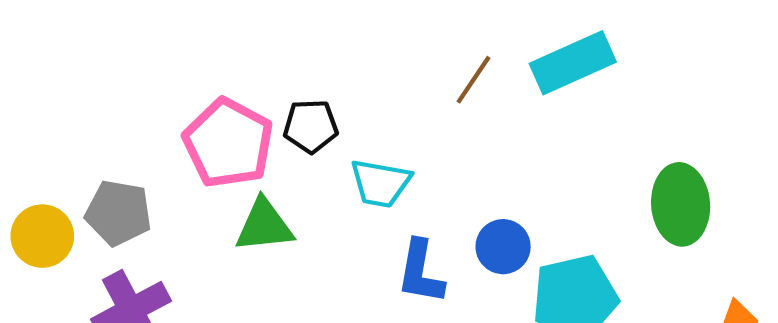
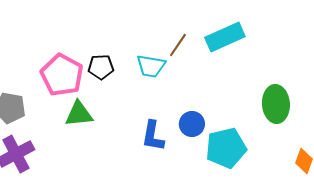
cyan trapezoid: (380, 183) -> (151, 66), moved

